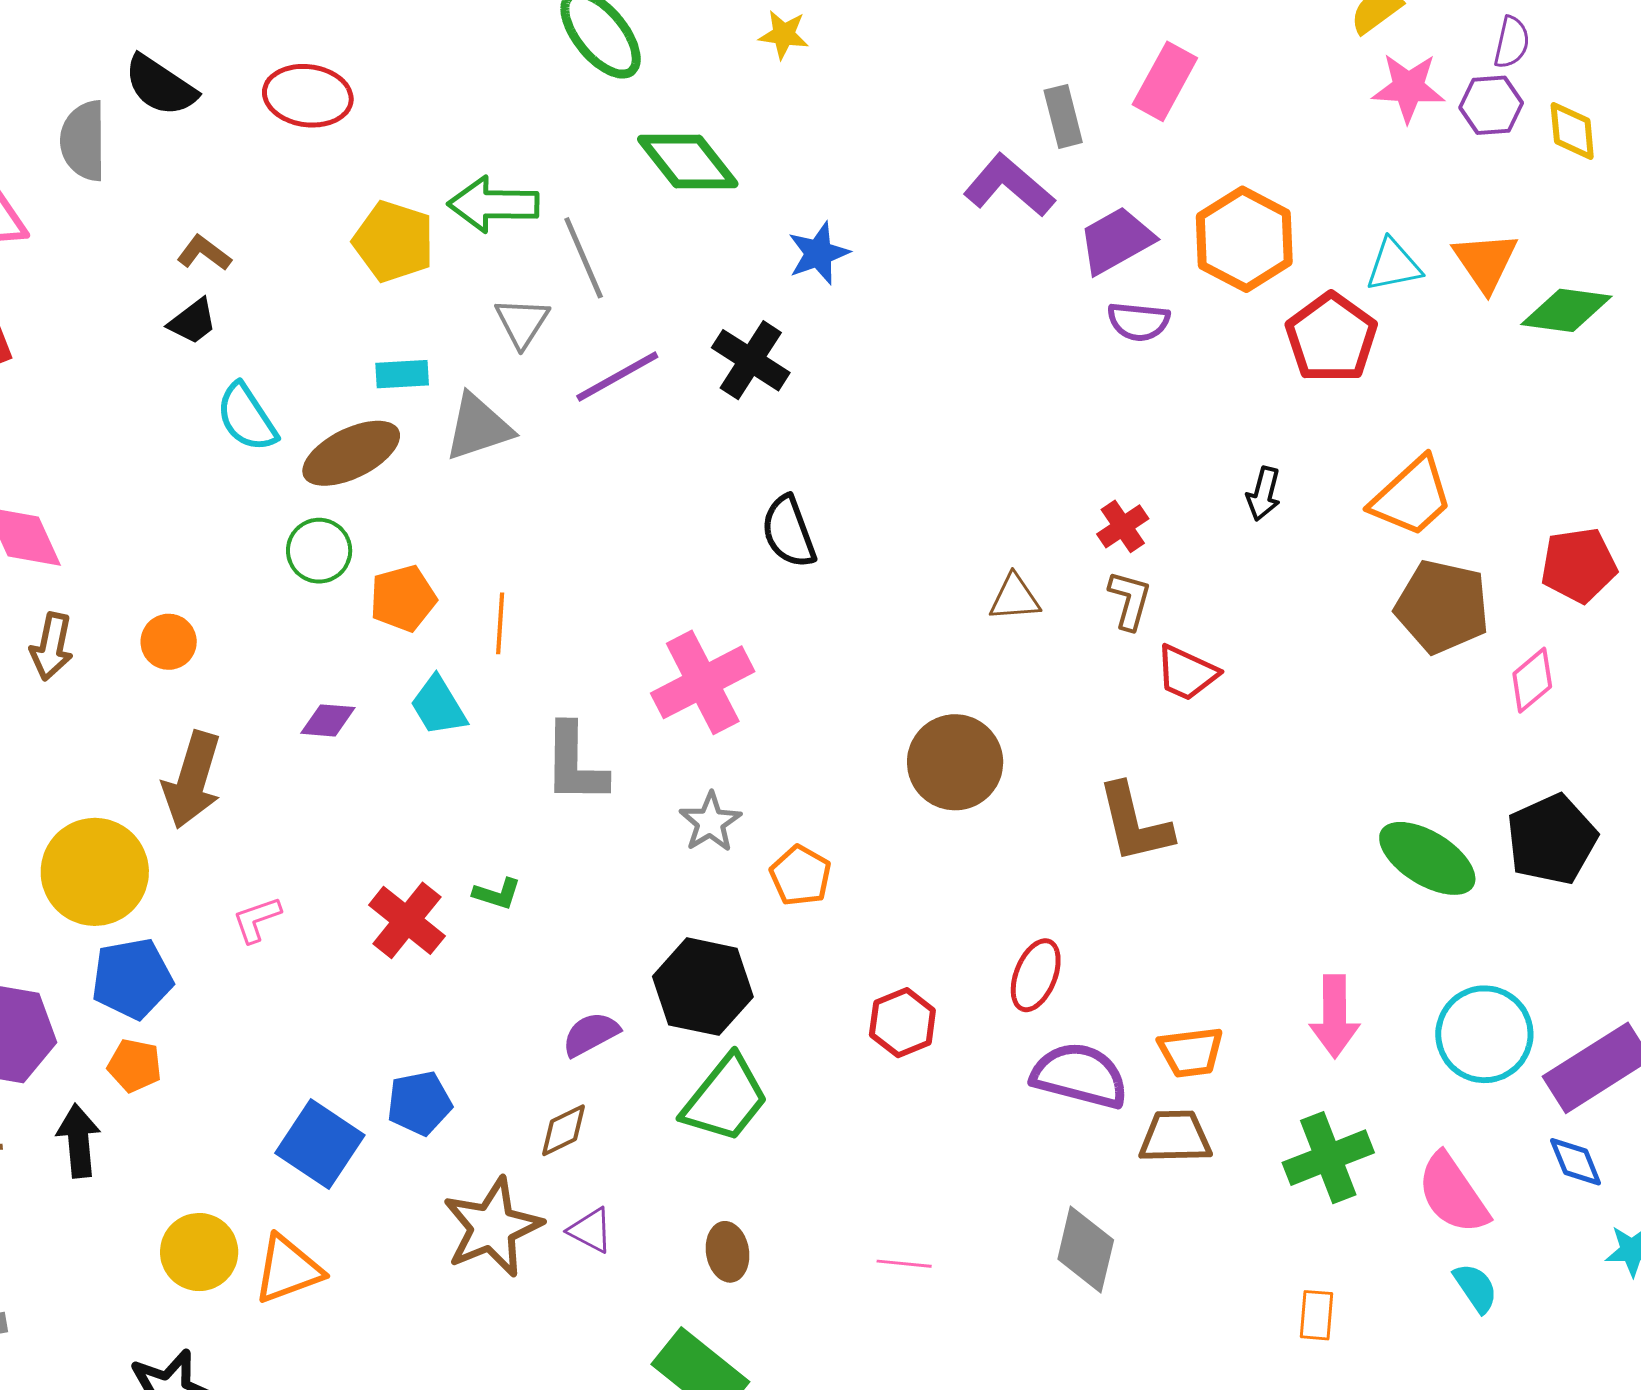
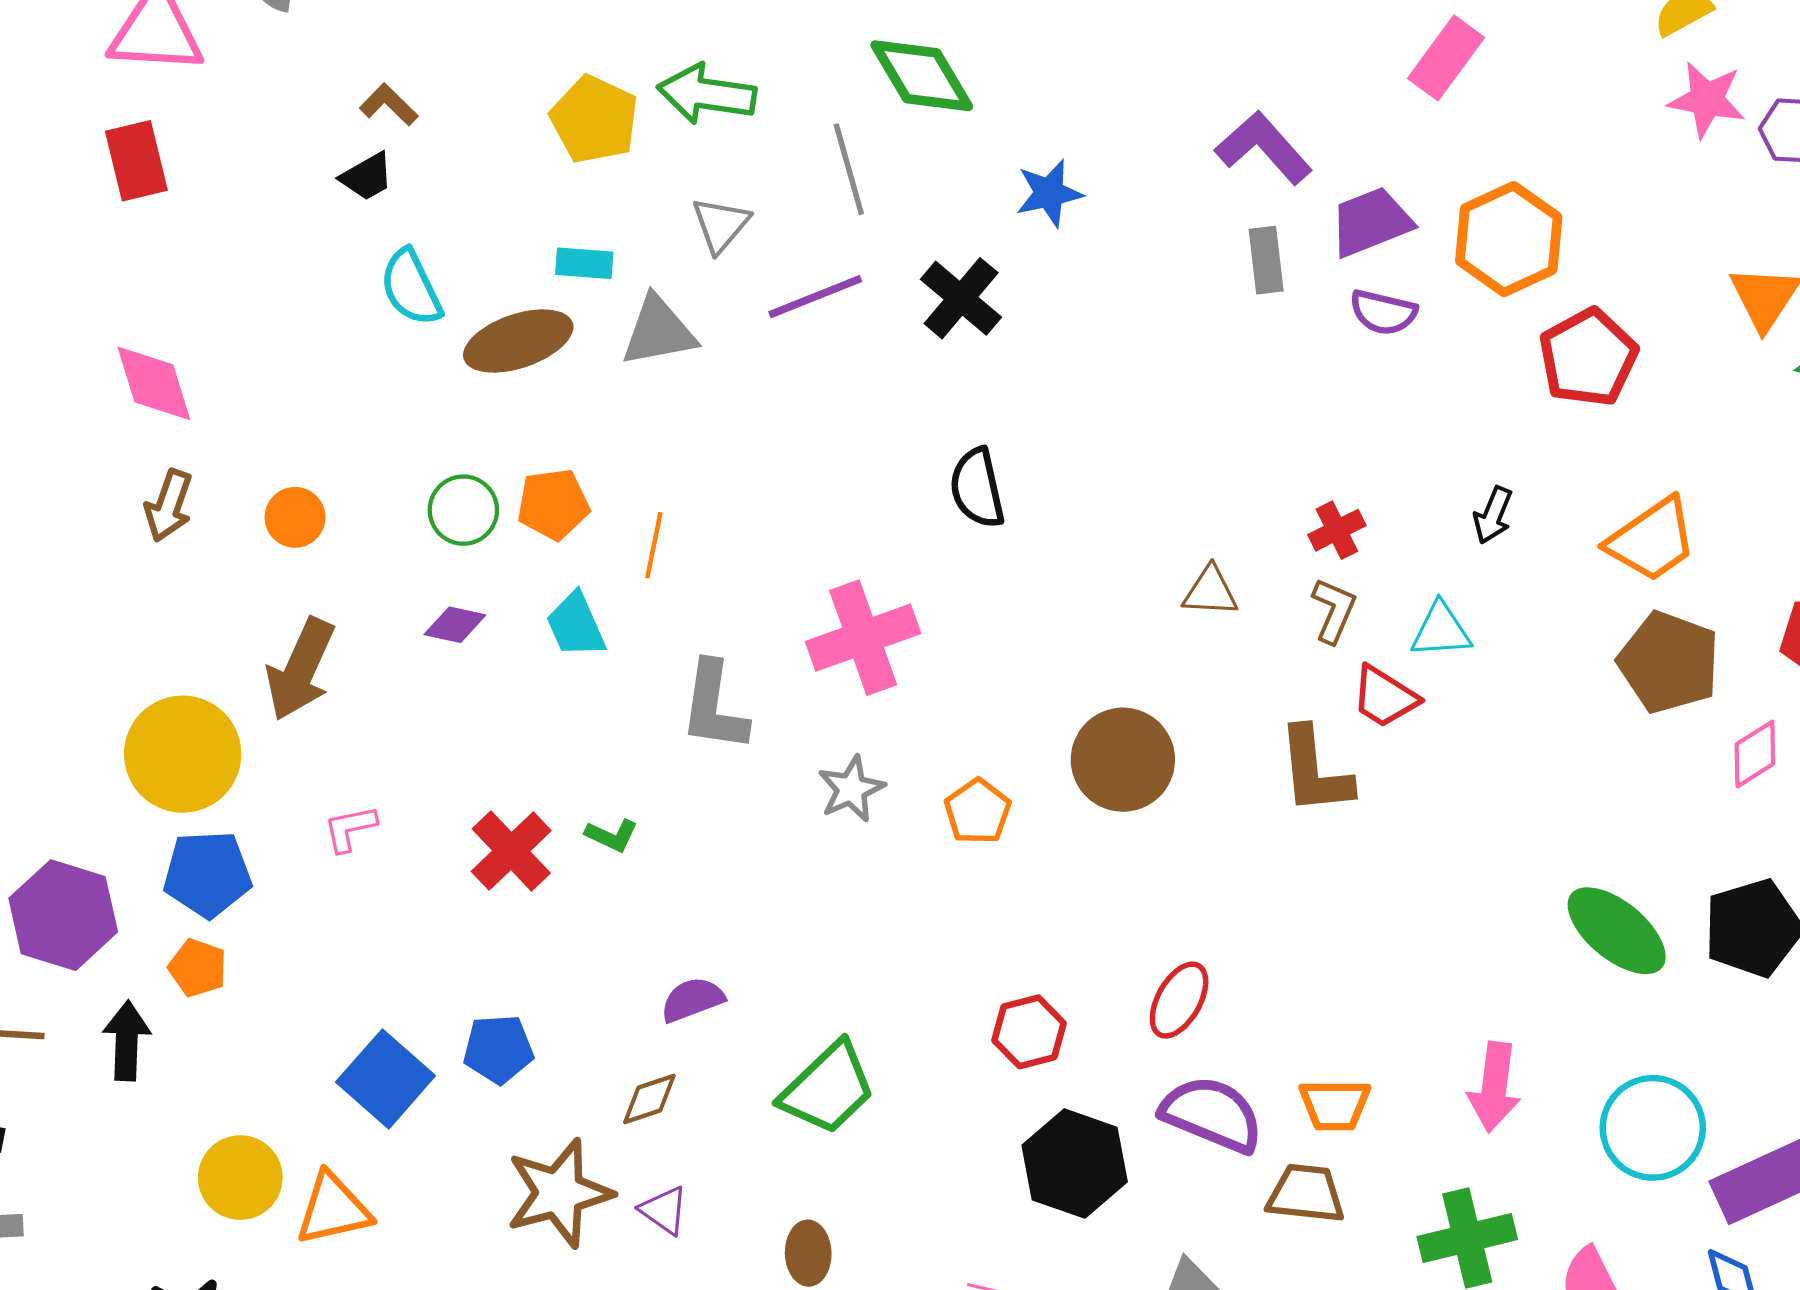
gray rectangle: (1063, 116) -> (1266, 260), moved
gray line: (584, 258) -> (849, 169), moved
cyan triangle: (1393, 265) -> (1441, 630), moved
green circle: (319, 551) -> (463, 510), moved
brown L-shape: (1135, 823) -> (1315, 771), moved
orange pentagon: (800, 876) -> (978, 812), moved
black hexagon: (703, 987) -> (1075, 1164), moved

